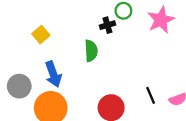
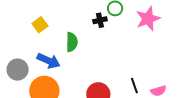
green semicircle: (91, 51) -> (72, 42), moved
blue arrow: (53, 74) -> (49, 61), turned -50

